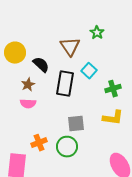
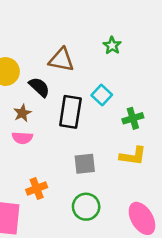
brown triangle: (70, 47) -> (61, 60), moved, turned -45
green circle: (67, 147) -> (86, 207), moved

